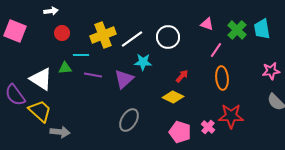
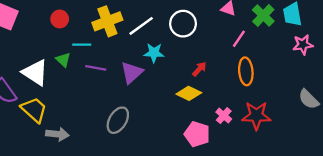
green triangle: (65, 68) -> (63, 60), turned 48
pink star: (271, 71) -> (303, 45), moved
gray ellipse: (129, 120) -> (118, 120), moved
pink cross: (208, 127) -> (224, 116), moved

